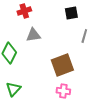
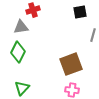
gray triangle: (33, 35) -> (21, 27), moved

